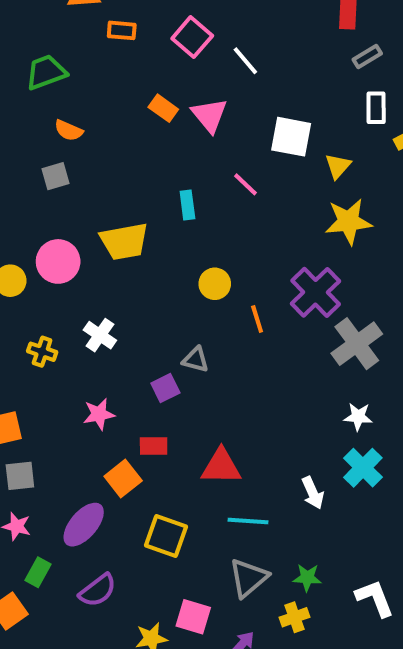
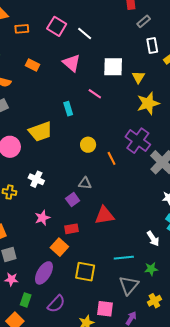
orange rectangle: (163, 108) -> (33, 65), moved
red triangle: (221, 467) -> (104, 215), moved
green star: (307, 578) -> (151, 269), moved

